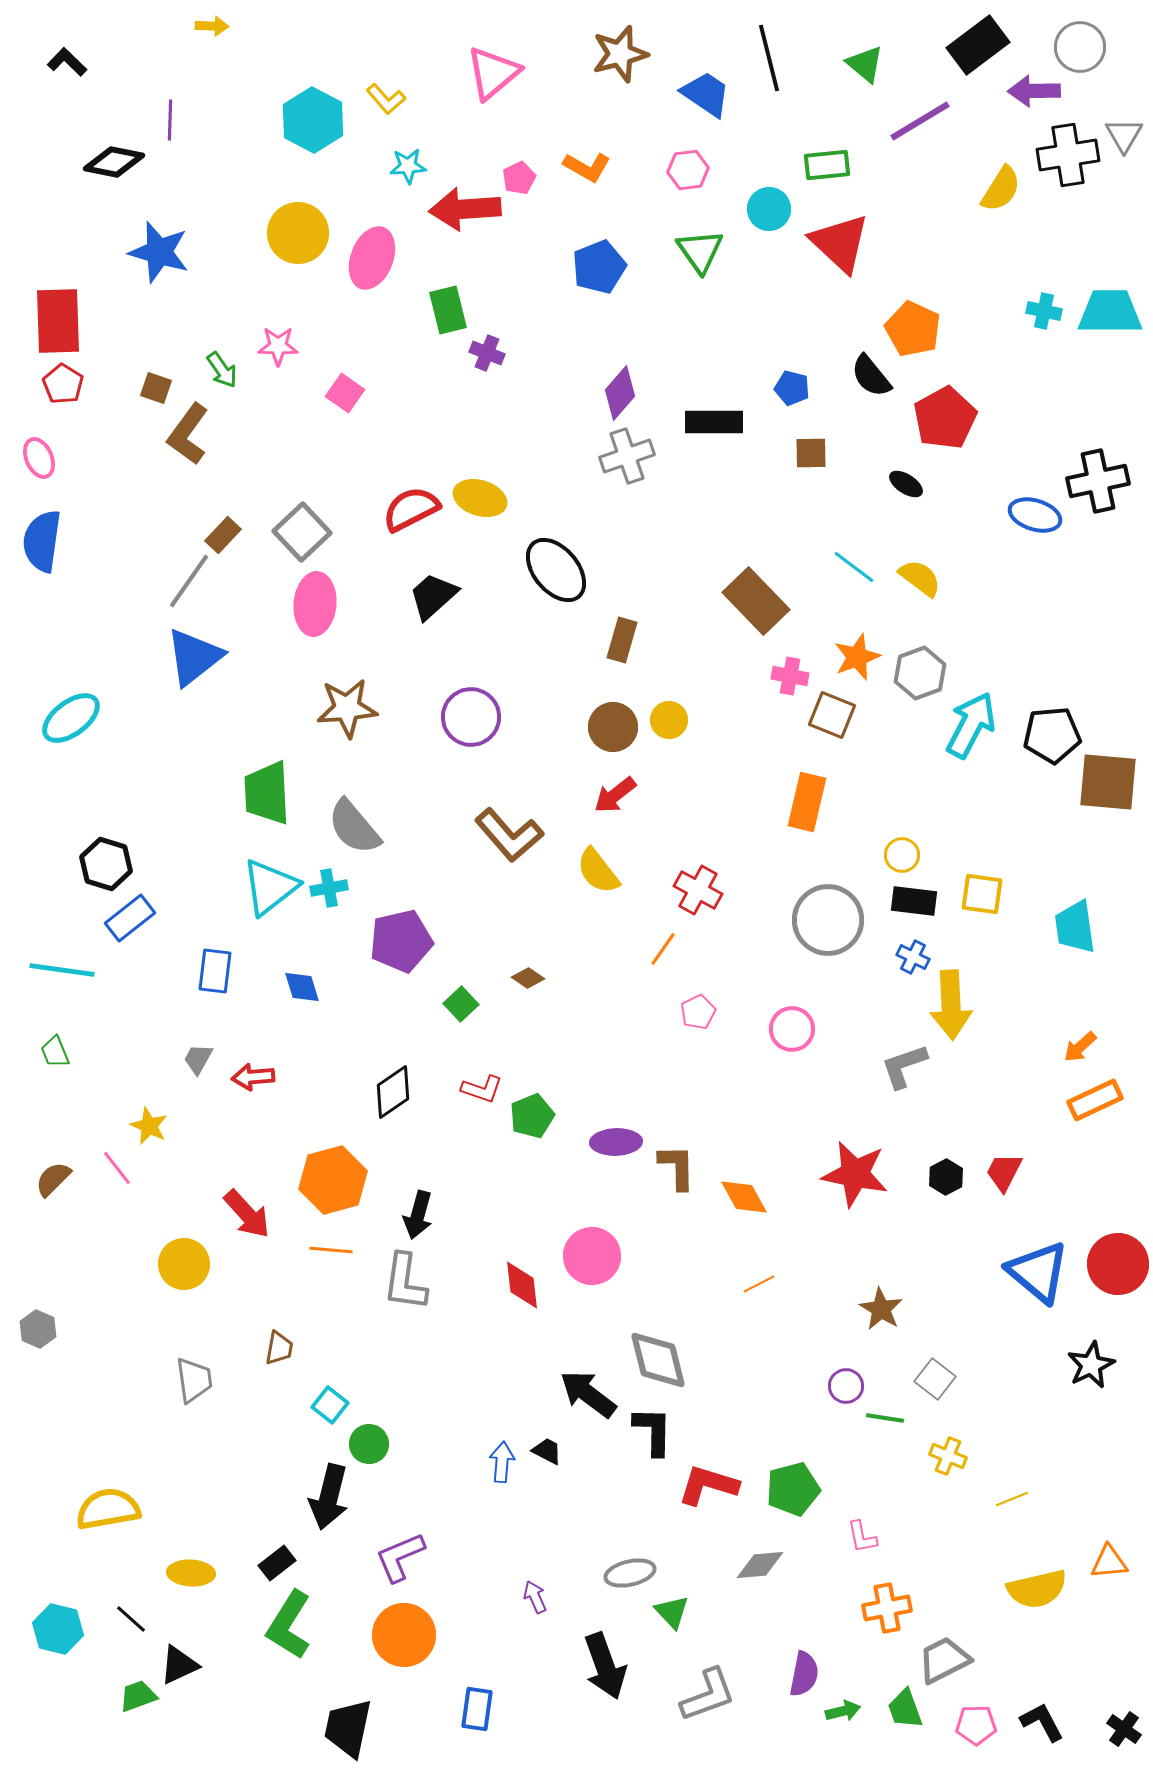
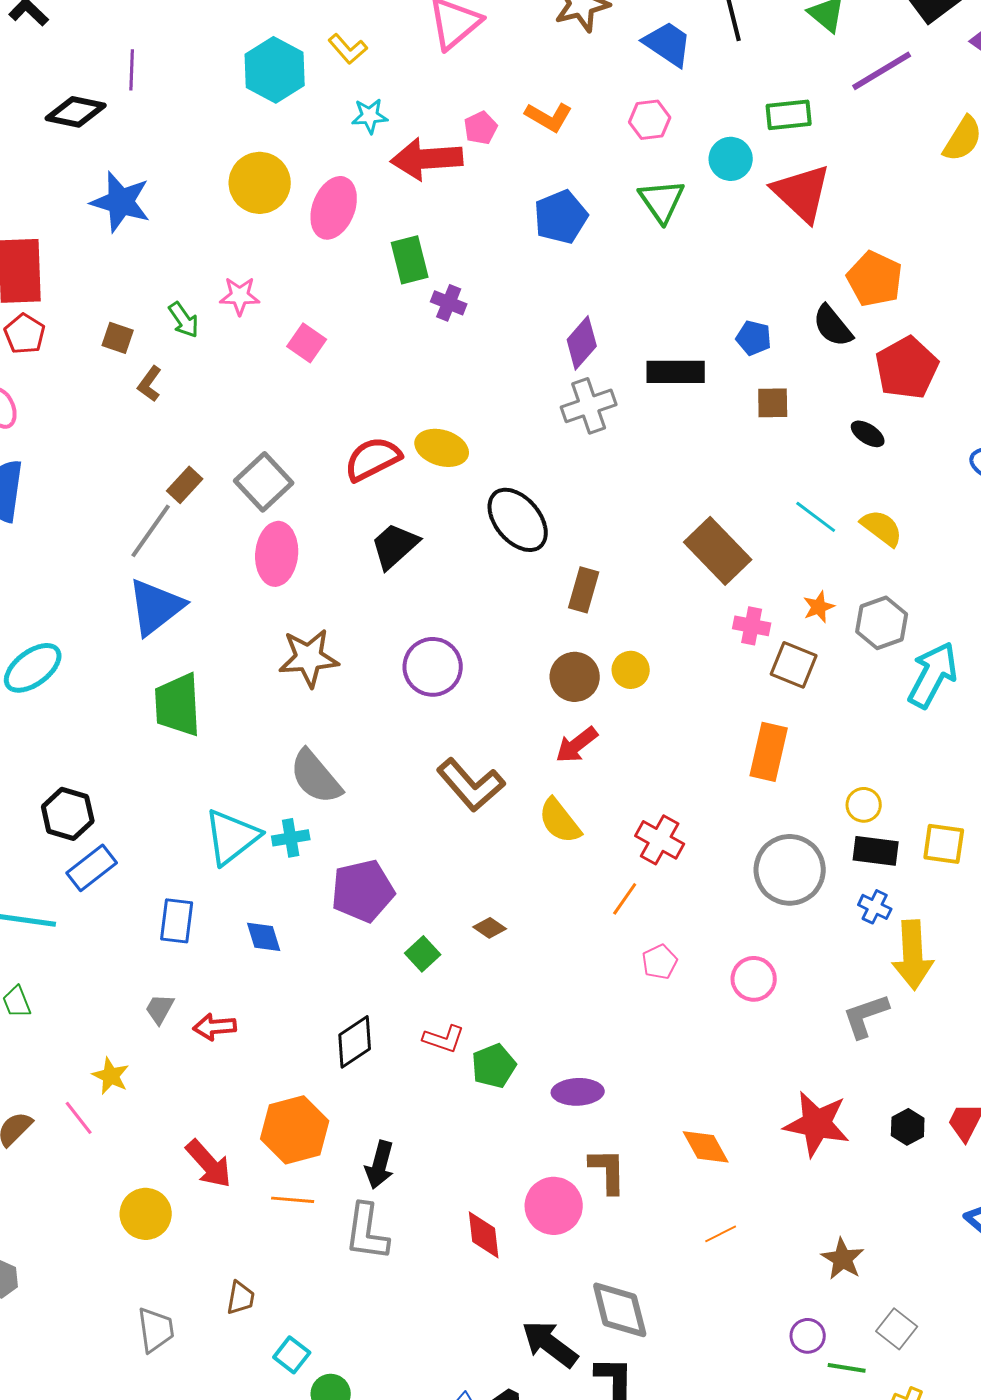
brown L-shape: (188, 434) -> (150, 384), size x0.6
orange star: (857, 657) -> (819, 607), size x0.7
green trapezoid: (267, 793) -> (178, 705), moved
brown L-shape: (677, 1167) -> (608, 1171), moved

